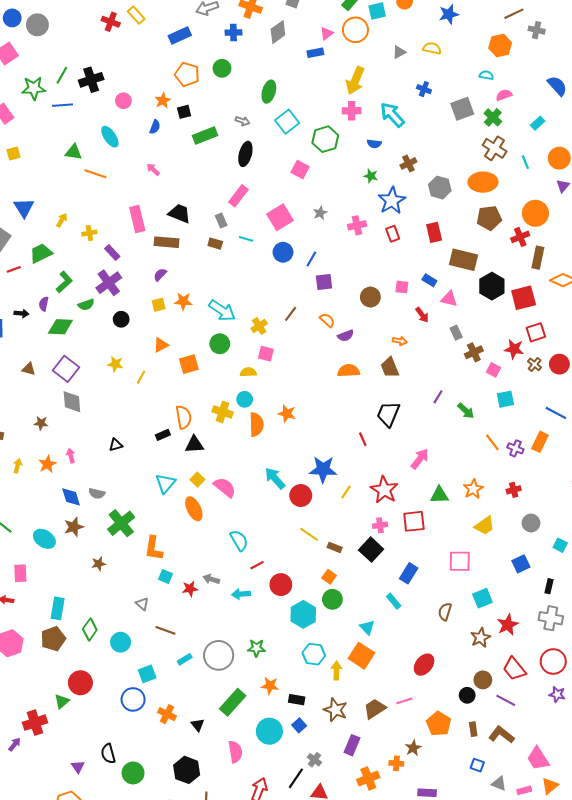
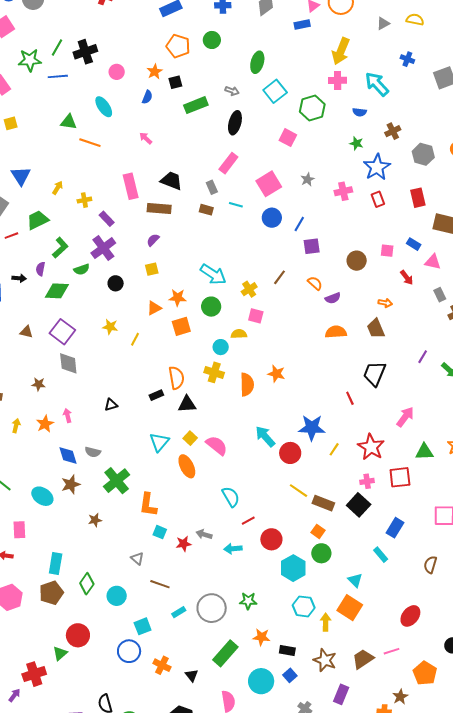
orange star: (183, 301) -> (178, 298), moved
cyan circle: (245, 399) -> (221, 347), moved
brown rectangle: (335, 547) -> (323, 503), size x1.5

